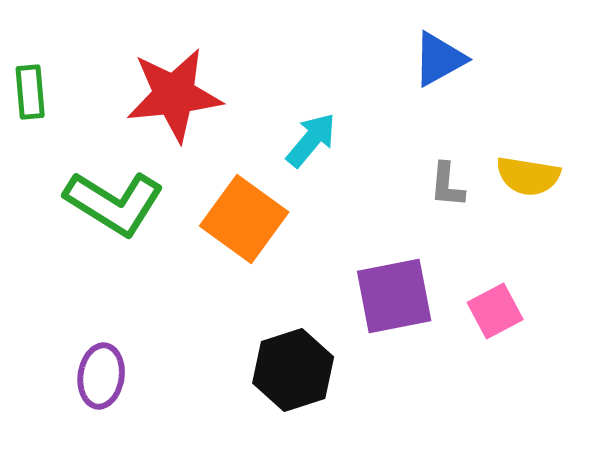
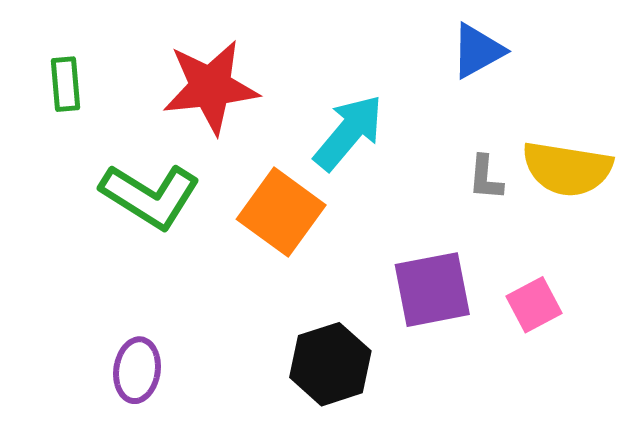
cyan arrow: (311, 140) -> (349, 132), size x1.4
yellow semicircle: (528, 176) -> (567, 169), size x1.4

